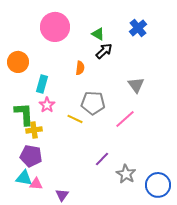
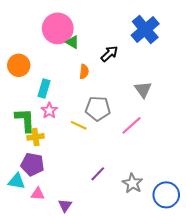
blue cross: (138, 28) -> (145, 29), size x1.5
green triangle: (98, 34) -> (72, 42), moved
purple line: (102, 159) -> (98, 174), moved
cyan triangle: (24, 178) -> (17, 181), moved

